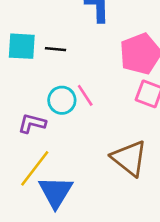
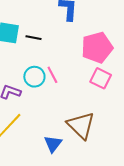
blue triangle: (56, 192) -> (53, 144), moved, size x0.7

